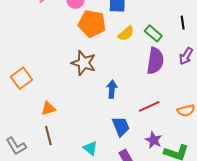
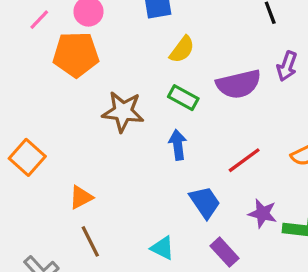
orange pentagon: (92, 24) -> (76, 54), moved
green rectangle: (153, 33) -> (183, 98), moved
purple semicircle: (155, 61) -> (239, 84), turned 80

